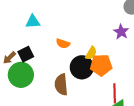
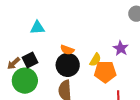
purple star: (121, 32) -> (121, 48), moved
black circle: (82, 67) -> (68, 65), moved

